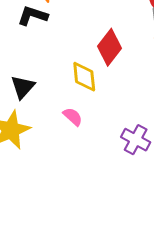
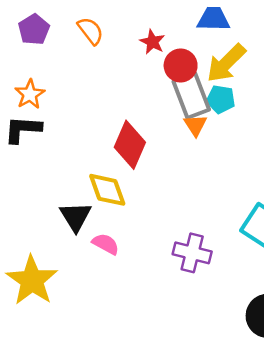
black triangle: (23, 87) -> (76, 217), moved

